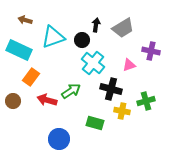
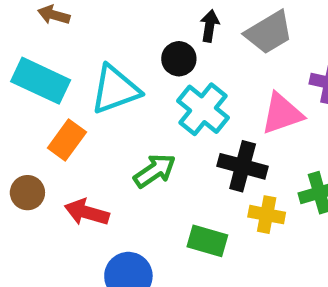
cyan triangle: (53, 37) -> (115, 89), moved
pink triangle: (129, 65) -> (282, 114), size x1.5
red arrow: (47, 100) -> (87, 212), moved

